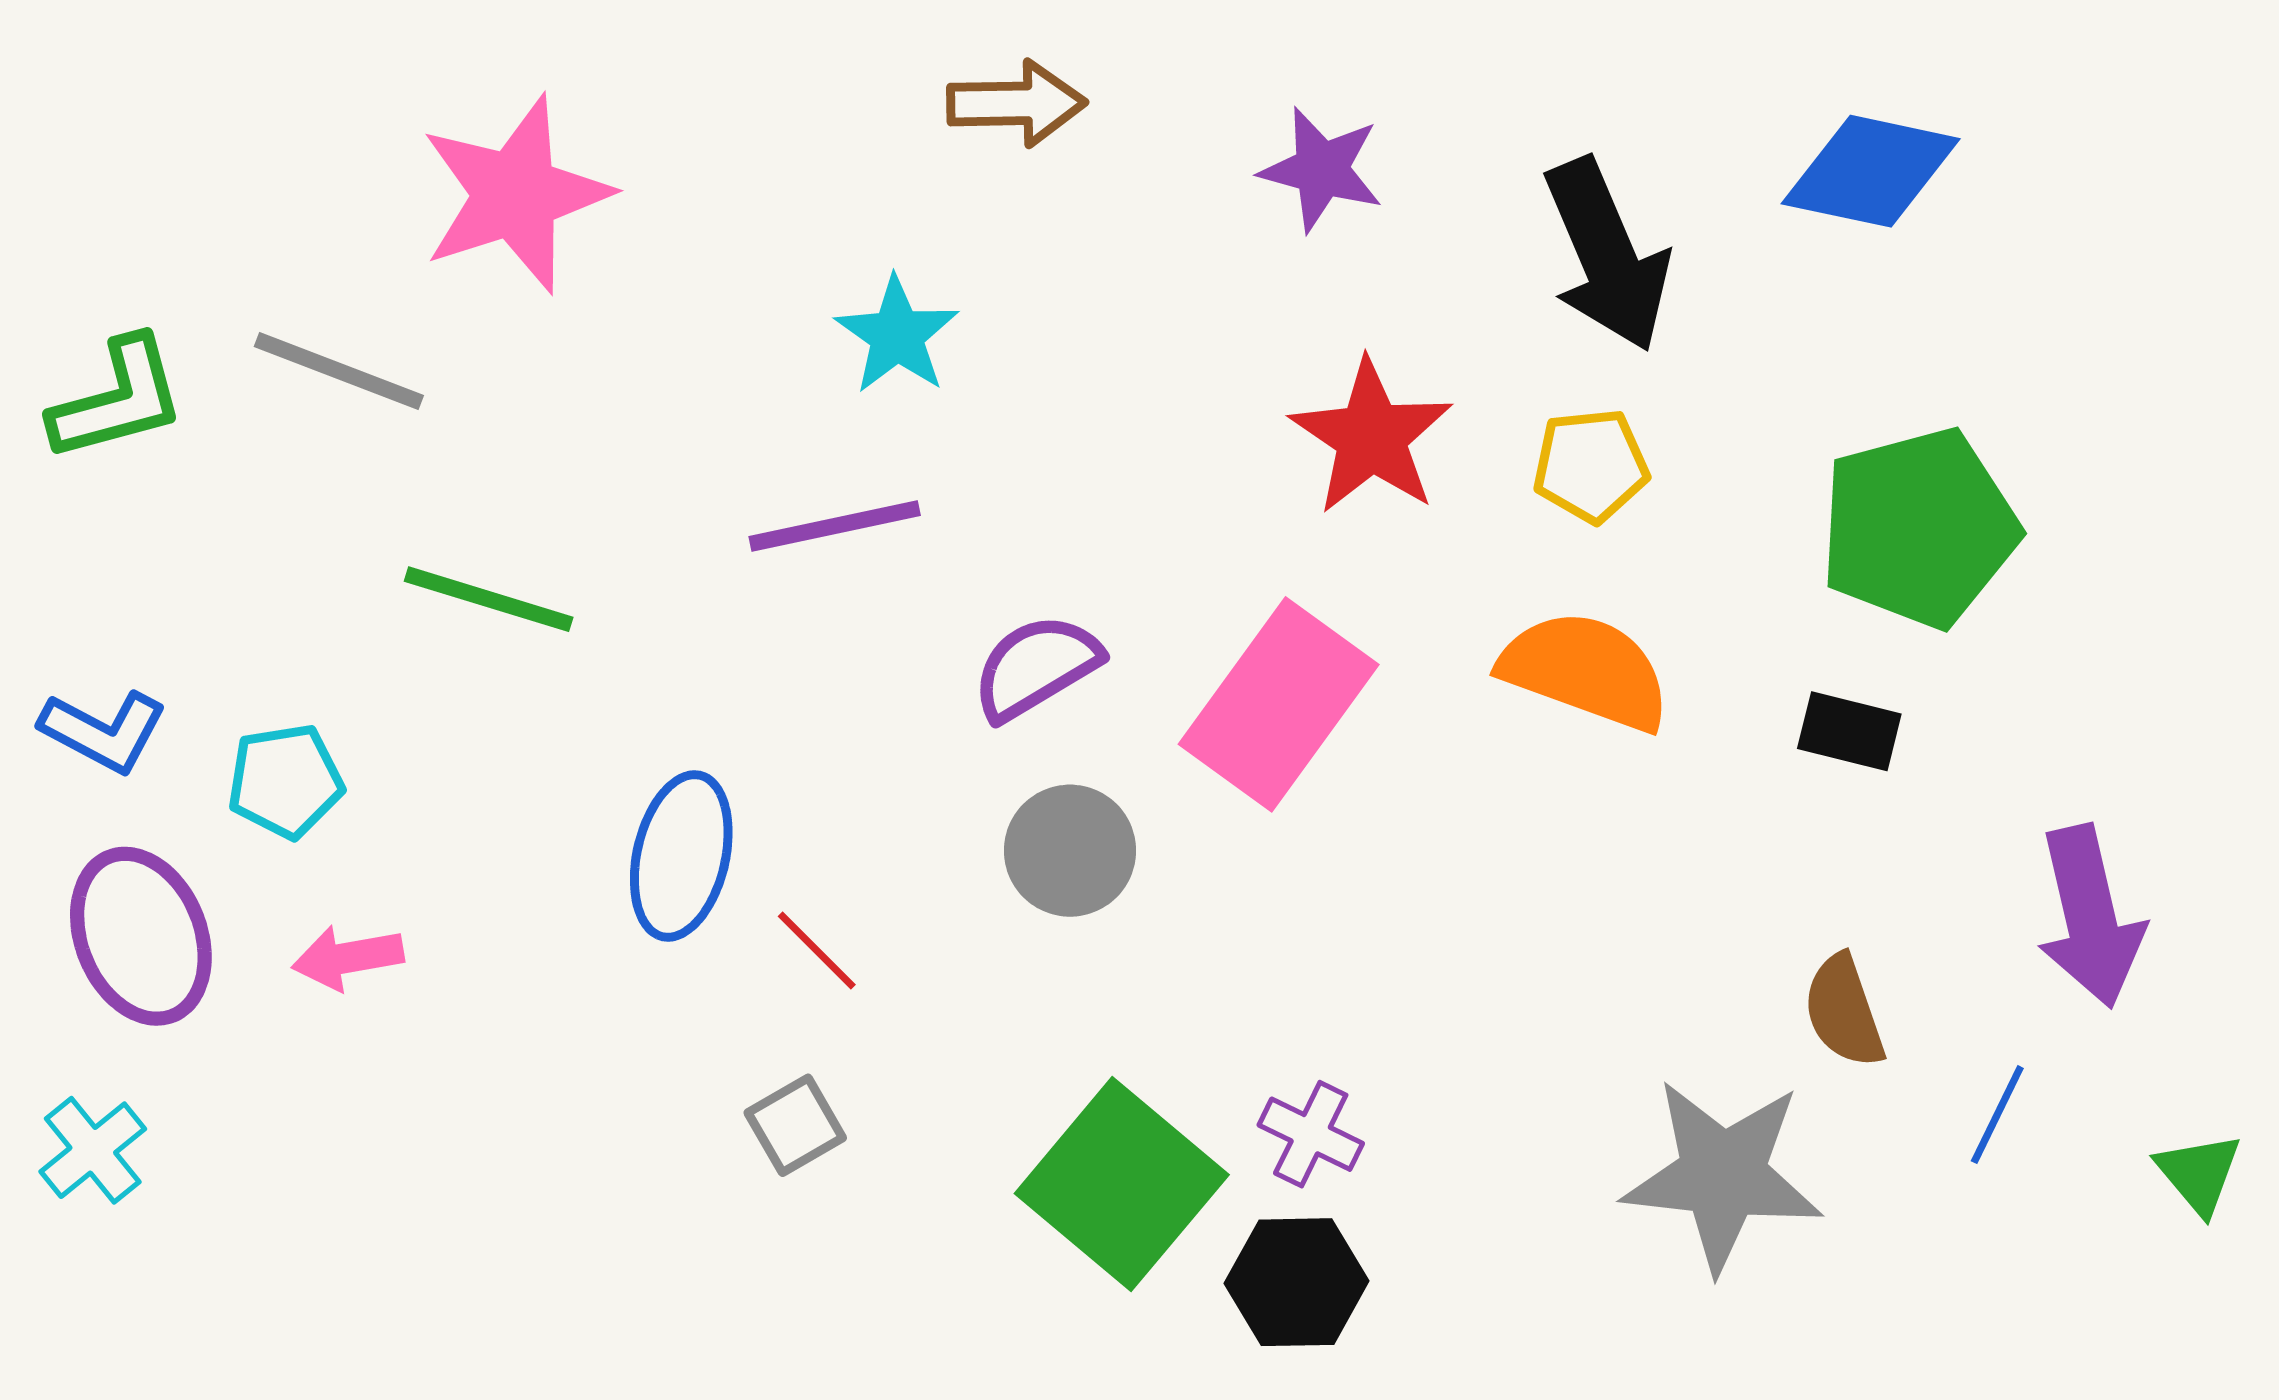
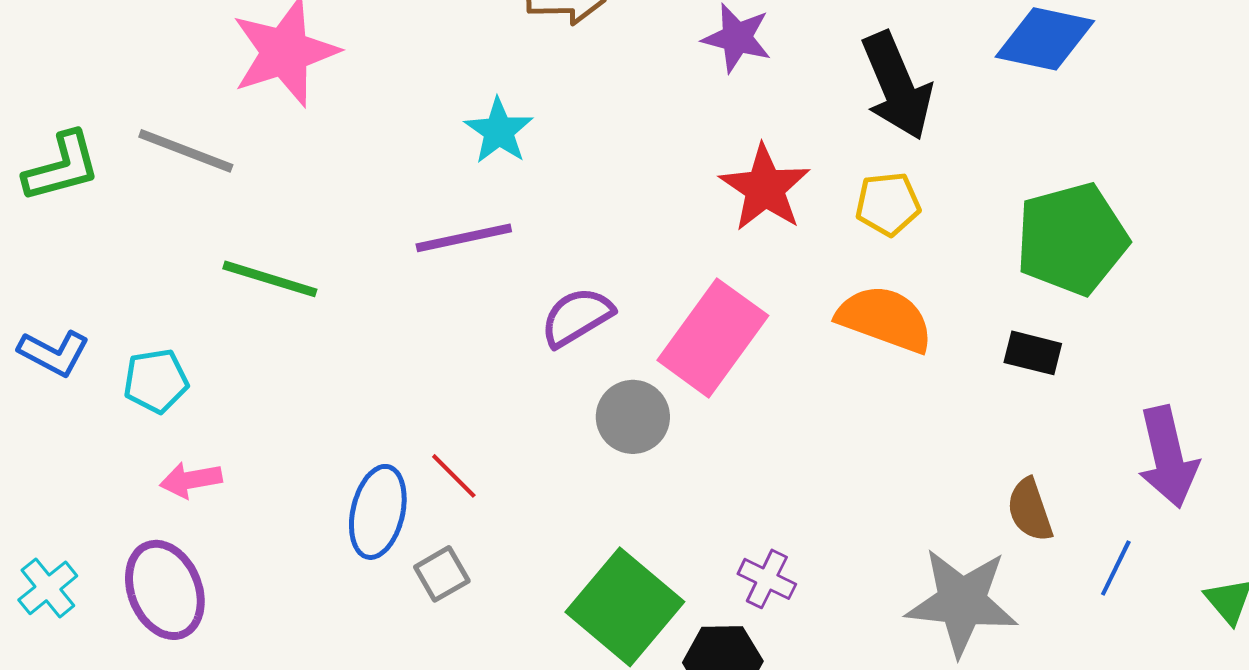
gray circle: (1070, 851) -> (633, 417), moved
blue ellipse: (681, 856) -> (378, 512), moved
purple ellipse: (141, 936) -> (165, 590), moved
purple cross: (1311, 1134) -> (767, 579), moved

